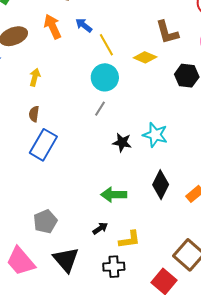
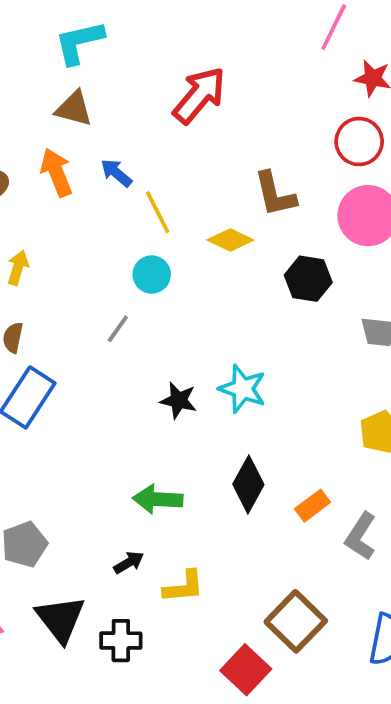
cyan circle: (105, 77) -> (152, 275), size x0.7
gray line: (100, 109) -> (118, 329), moved
black cross: (114, 267) -> (121, 641), moved

